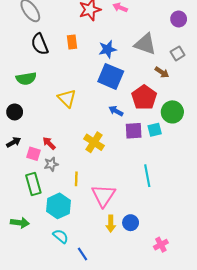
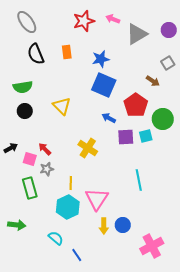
gray triangle: (145, 44) -> (137, 34), moved, turned -50
black circle: (15, 112) -> (25, 111), moved
cyan hexagon: (58, 206) -> (68, 207), moved
pink cross: (161, 245) -> (152, 246), size x1.6

